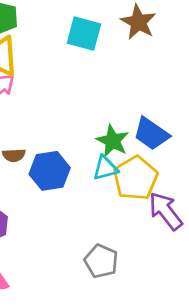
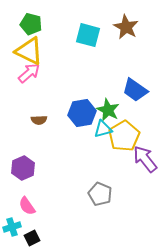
blue trapezoid: (151, 134) -> (135, 90), moved
blue hexagon: (50, 171) -> (82, 113), moved

